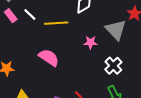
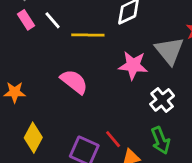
pink star: (90, 42) -> (133, 65), size x1.5

